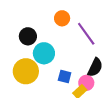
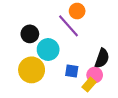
orange circle: (62, 18) -> (77, 11), moved
purple line: (86, 34) -> (69, 26), moved

